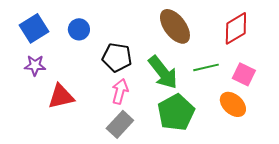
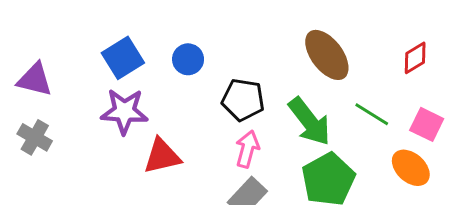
red diamond: (236, 28) -> (415, 58), size x0.7
purple star: (35, 65) -> (124, 111), size x1.5
green line: (206, 67) -> (372, 114), turned 45

